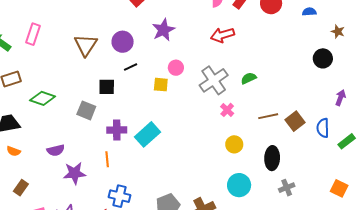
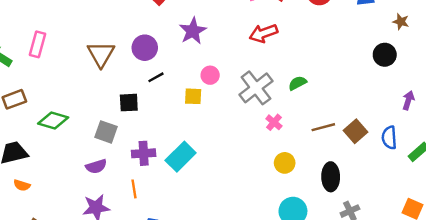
purple semicircle: (56, 150) -> (96, 166), moved

